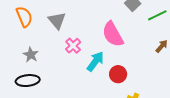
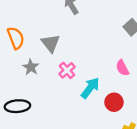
pink semicircle: (113, 34) -> (122, 68), moved, size x0.6
gray star: (31, 55) -> (31, 67), moved

